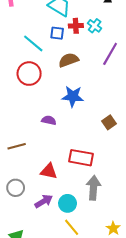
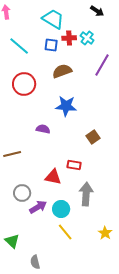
cyan line: (33, 43) -> (19, 46), moved
brown square: (109, 122) -> (93, 137), moved
red rectangle: (81, 158) -> (74, 165), size x0.6
red triangle: (49, 171) -> (53, 177), moved
gray circle: (16, 188) -> (22, 193), moved

